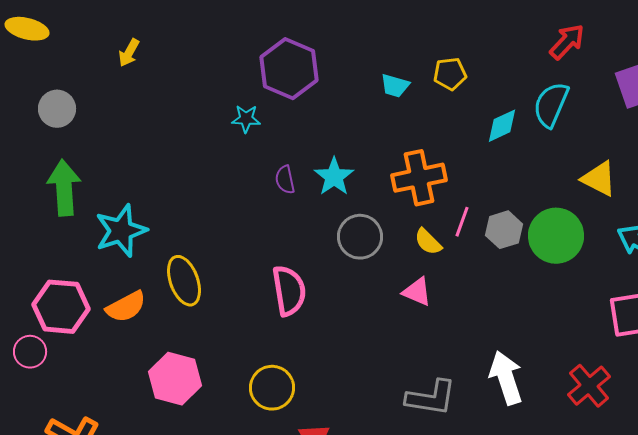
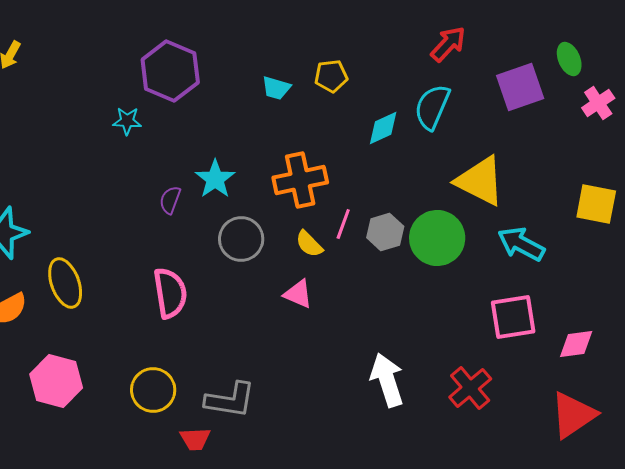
yellow triangle: (599, 179) -> (480, 181), size x1.4
purple semicircle: (285, 180) -> (170, 200), moved, turned 32
gray L-shape: (431, 398) -> (230, 400), moved

